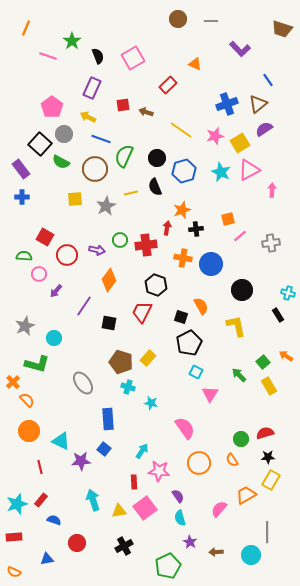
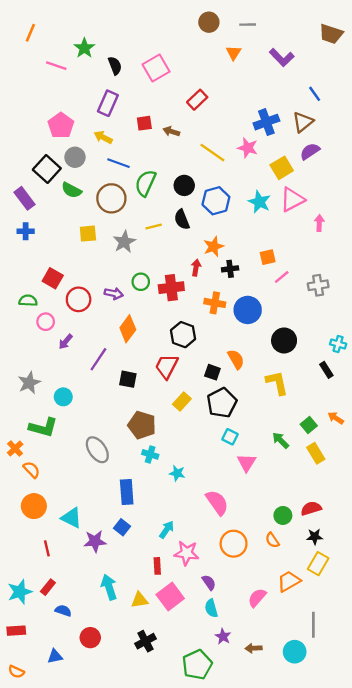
orange triangle: (195, 64) -> (234, 53), moved, turned 40
pink star: (215, 136) -> (248, 148), moved, turned 30
yellow rectangle: (148, 358) -> (182, 402), moved

